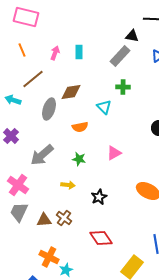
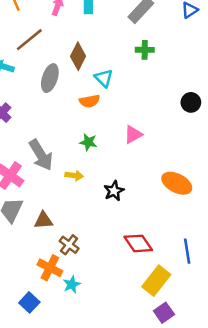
brown diamond: (71, 92) -> (78, 56), turned -55
cyan triangle: (104, 107) -> (104, 78), moved
gray arrow: (42, 155) -> (41, 155), moved, turned -80
brown cross: (64, 218) -> (69, 245), moved
red diamond: (101, 238) -> (138, 243), moved

